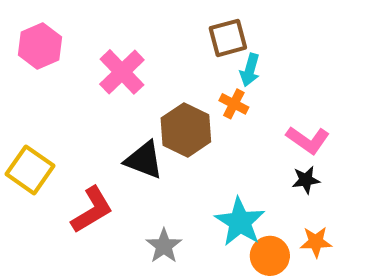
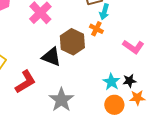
black star: (306, 180) -> (129, 81), moved
cyan star: (240, 222) -> (111, 82), moved, size x0.7
gray star: (164, 246) -> (61, 100), size x1.4

